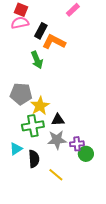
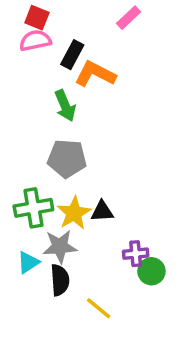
gray pentagon: (21, 94) -> (67, 159), moved
yellow star: (40, 106) -> (74, 213), moved
green cross: (33, 126) -> (33, 208), moved
gray star: (57, 140) -> (60, 247), moved

